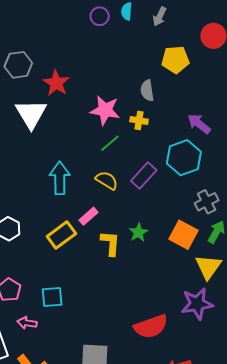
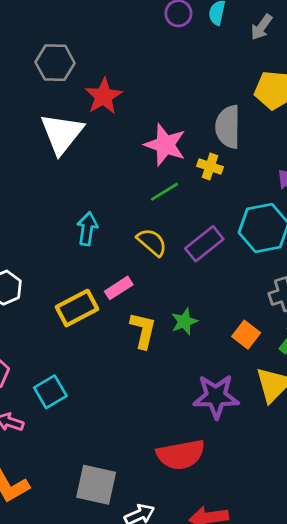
gray semicircle: (147, 90) -> (228, 127), size x1.4
cyan arrow: (60, 178) -> (87, 229), size x0.7
orange square: (183, 235) -> (246, 335), size x0.7
cyan square: (52, 297) -> (50, 392), turned -35
purple star: (197, 304) -> (216, 396), moved

